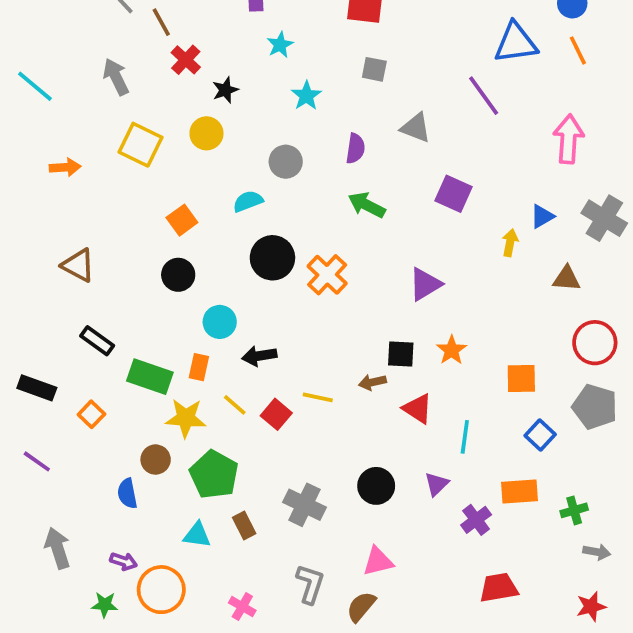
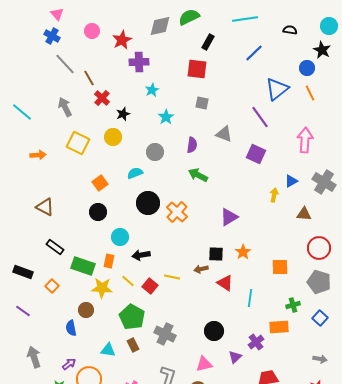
blue triangle: (516, 43) -> (277, 89), turned -30
purple square: (453, 194) -> (256, 154), moved
blue square: (540, 435) -> (320, 318), moved
green pentagon: (214, 475) -> (132, 317), moved
purple triangle: (436, 484) -> (235, 357), moved
black circle: (376, 486) -> (214, 331), moved
green cross: (574, 510) -> (293, 305), moved
purple arrow: (124, 561) -> (69, 364), turned -56

